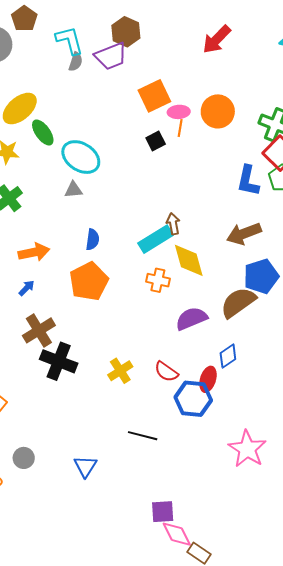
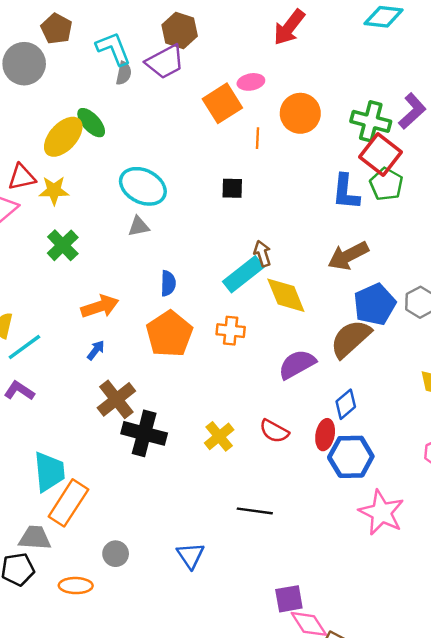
pink ellipse: (179, 112) -> (251, 82), moved
green ellipse: (43, 132) -> (91, 123), moved
black square: (156, 141) -> (232, 188), moved, turned 36
orange cross: (158, 280) -> (231, 331), moved
blue hexagon: (193, 399) -> (351, 457), moved

